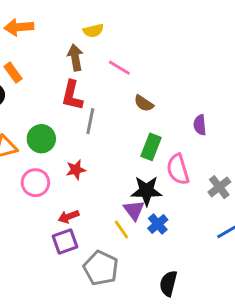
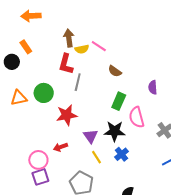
yellow semicircle: (93, 31) -> (82, 49), moved
red star: (76, 170) -> (67, 115), size x1.5
pink circle: (35, 183) -> (38, 160), moved
purple triangle: (134, 210) -> (91, 136), moved
purple square: (65, 241) -> (40, 177), moved

